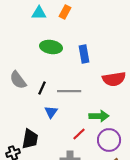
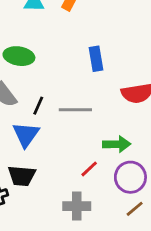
green ellipse: (51, 47) -> (19, 56), moved
blue triangle: (51, 112) -> (26, 135), moved, size x1.5
black trapezoid: (30, 139) -> (22, 176), turned 85

